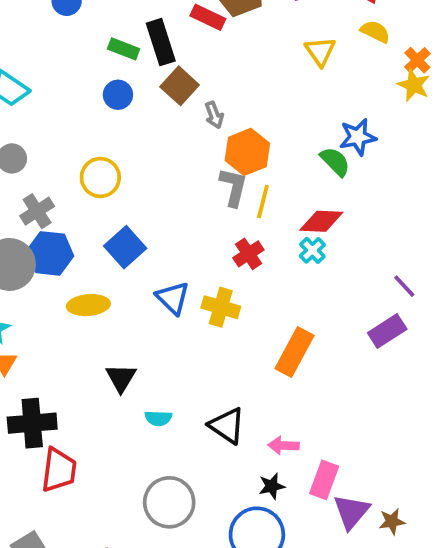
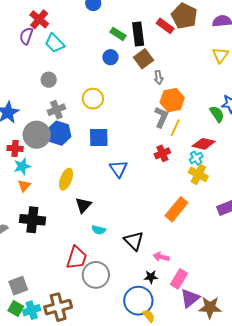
blue square: (125, 247) -> (99, 137), turned 30
yellow ellipse: (88, 305) -> (66, 179), moved, turned -75
yellow cross: (221, 307) -> (198, 174), moved
red trapezoid: (59, 470) -> (77, 258), moved
brown star: (392, 521) -> (210, 307), size x1.6

